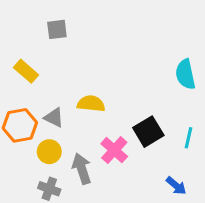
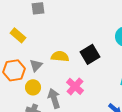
gray triangle: (54, 118) -> (36, 65), turned 48
black square: (148, 132) -> (90, 54), moved

